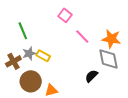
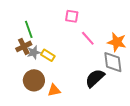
pink square: (65, 15) -> (72, 16), turned -32
brown cross: (13, 61) -> (24, 46), moved
black semicircle: (91, 76) -> (95, 78), size x1.5

